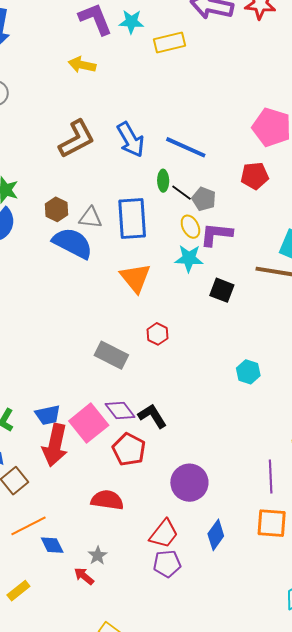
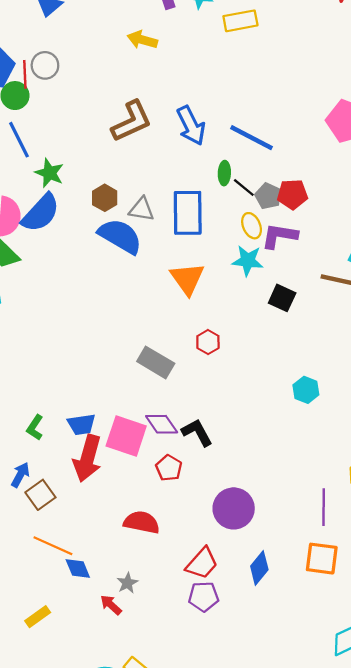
red pentagon: (255, 176) -> (292, 194), moved
pink square: (89, 423) -> (126, 436), turned -36
red pentagon: (129, 450) -> (169, 468), size x0.7
orange line: (29, 526) -> (53, 546), turned 48

